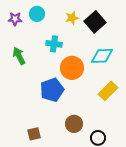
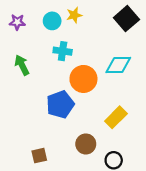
cyan circle: (37, 14) -> (52, 21), moved
yellow star: (72, 18) -> (74, 15), moved
black square: (95, 22) -> (126, 19), moved
yellow rectangle: (108, 91) -> (116, 117), moved

